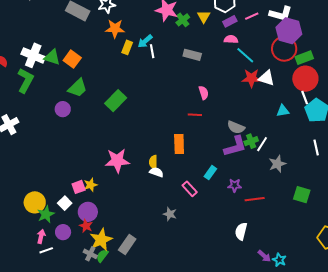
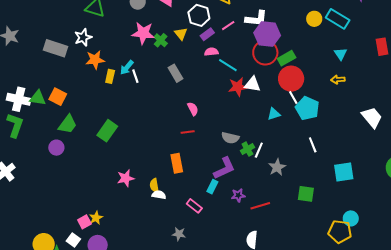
gray rectangle: (192, 55) -> (175, 73), turned 54
purple L-shape: (235, 146) -> (224, 168), moved
pink star: (117, 161) -> (126, 178), moved, size x0.7

